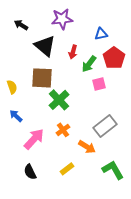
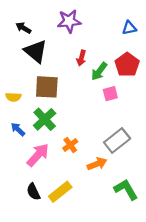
blue triangle: (101, 34) -> (129, 28), moved
black triangle: (45, 46) -> (36, 51), moved
yellow semicircle: (12, 87) -> (13, 97), turned 112
green cross: (59, 100) -> (45, 119), moved
orange arrow: (87, 147) -> (97, 164), turned -54
yellow rectangle: (67, 169) -> (60, 192), moved, size x1.5

